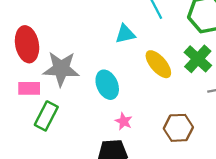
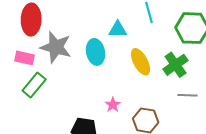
cyan ellipse: (107, 85) -> (96, 52), moved
pink star: (124, 121) -> (113, 105), moved

